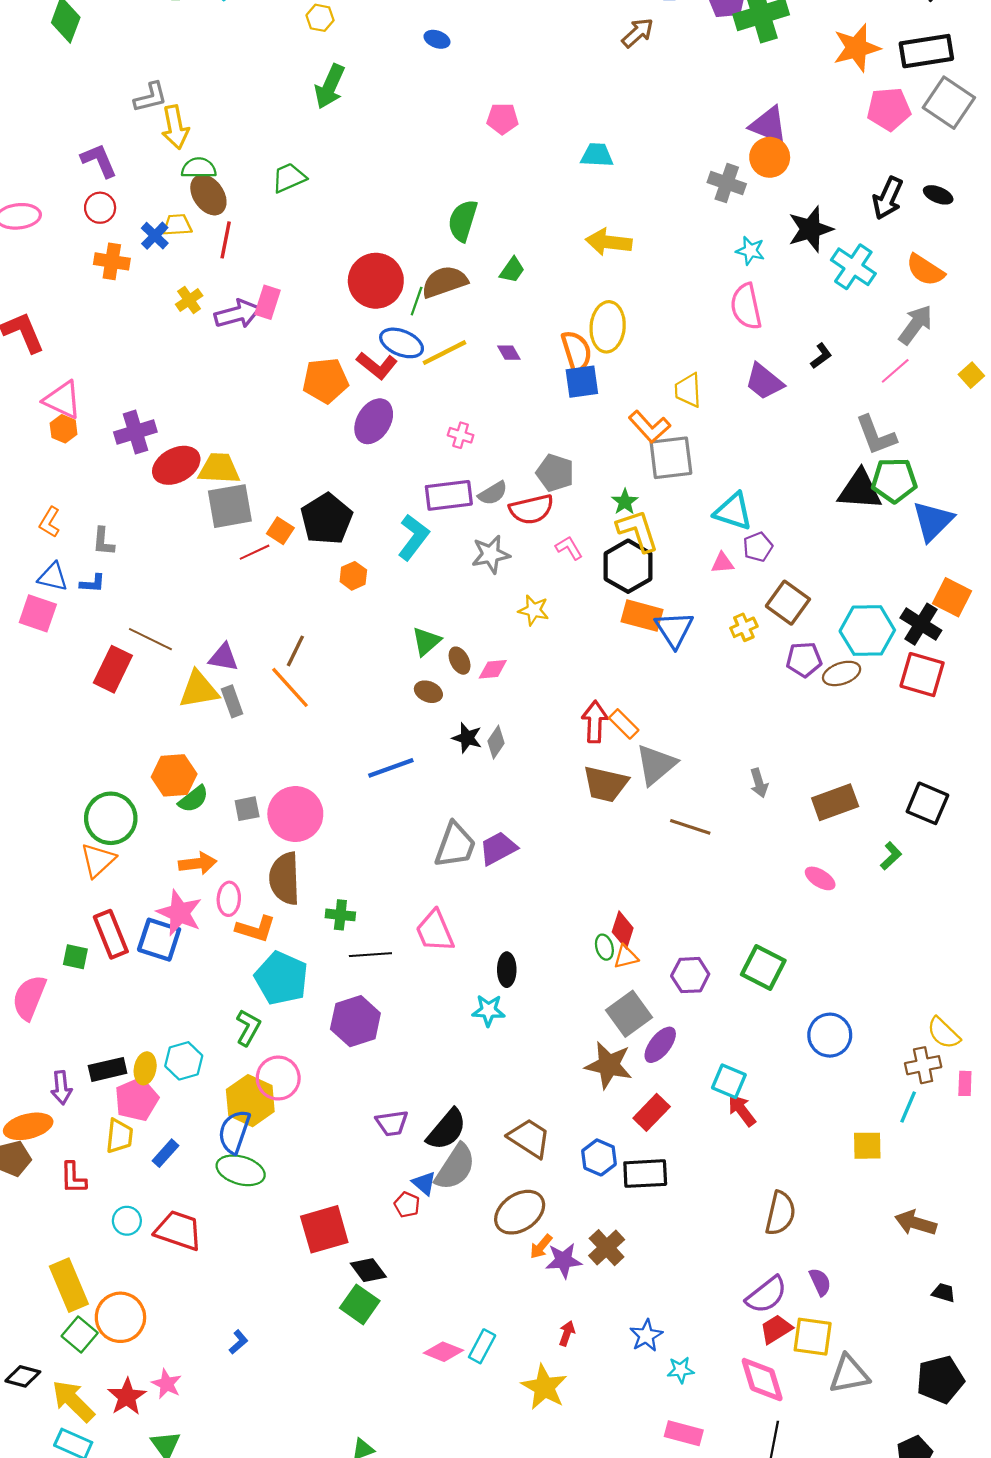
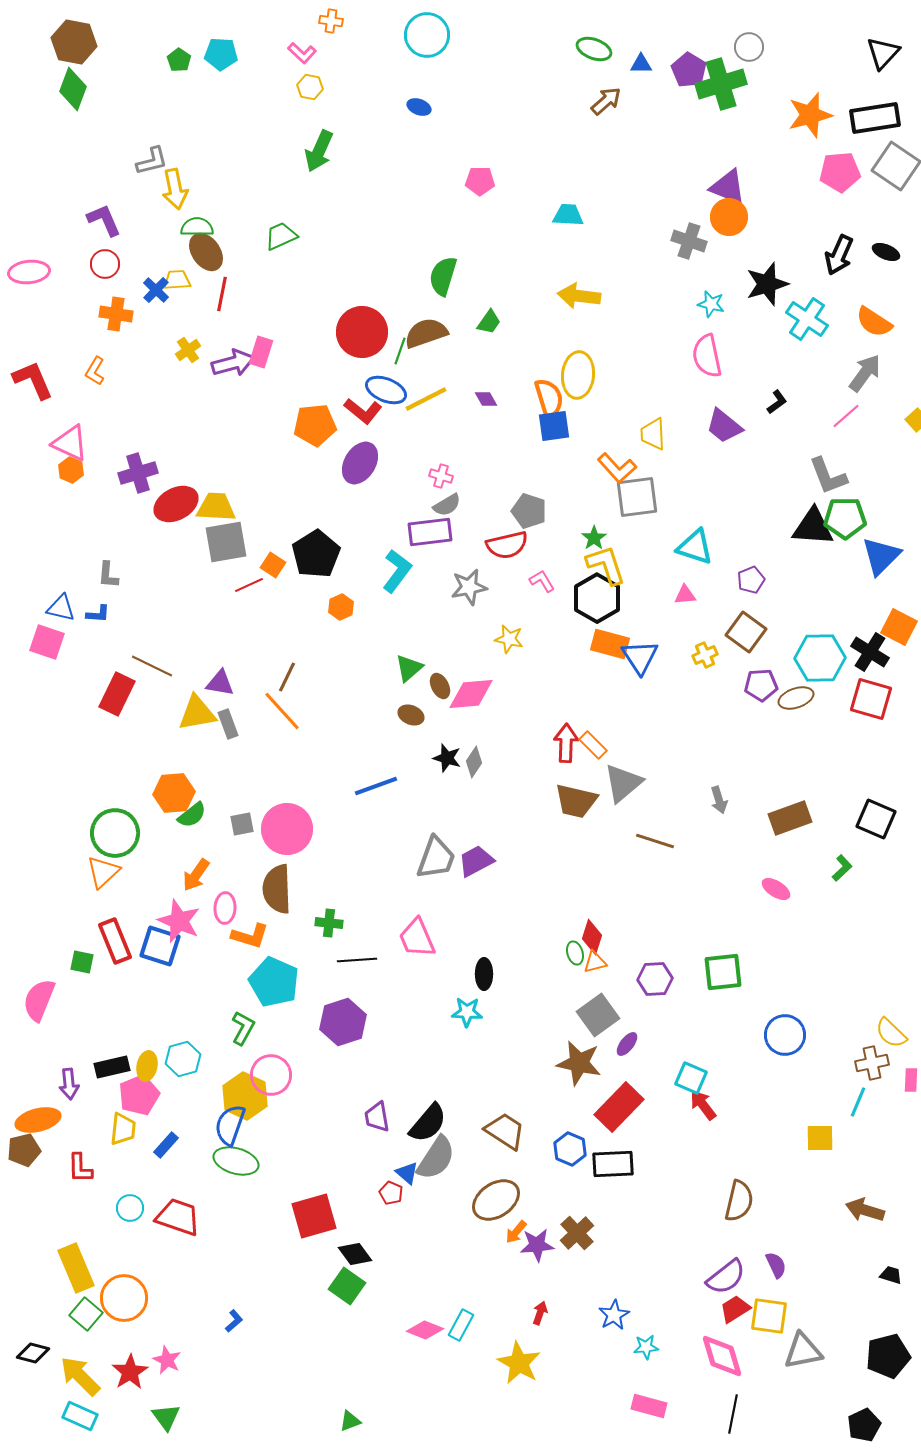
gray semicircle: (493, 493) -> (447, 505), moved
orange L-shape: (50, 522) -> (95, 371), moved
purple pentagon: (758, 547) -> (751, 580), moved
pink diamond: (493, 669) -> (471, 694), size x1.6
orange arrow: (198, 863) -> (196, 875), turned 132
green square: (763, 967) -> (723, 972), turned -33
purple ellipse: (660, 1045) -> (627, 1044), size x0.7
red rectangle: (652, 1112) -> (619, 1107), size x1.4
purple trapezoid: (392, 1123) -> (377, 1117), turned 88

